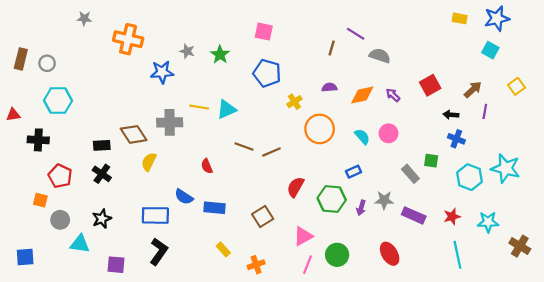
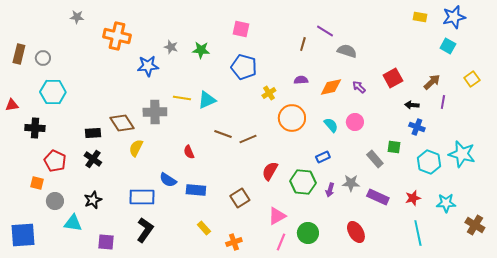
green star: (220, 55) -> (201, 50), turned -30
blue square: (25, 257) -> (23, 235), size x1.5

